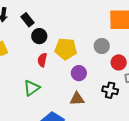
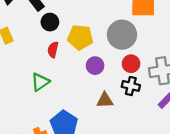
gray circle: (102, 46) -> (122, 35), size x1.6
red circle: (119, 62) -> (131, 64), moved
brown triangle: (77, 99) -> (105, 100), moved

